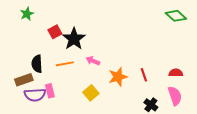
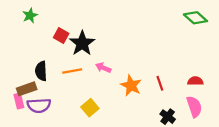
red square: (55, 32) -> (61, 36), turned -32
orange star: (118, 77) -> (131, 85), turned -30
pink rectangle: (50, 91) -> (19, 101), moved
yellow square: (91, 93) -> (90, 108), moved

